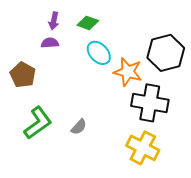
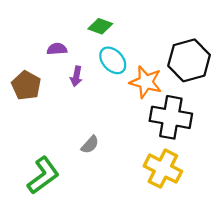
purple arrow: (54, 21) -> (76, 76), moved
green L-shape: (38, 123) -> (43, 175), moved

